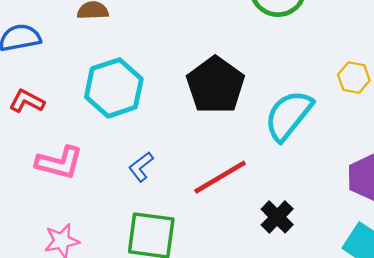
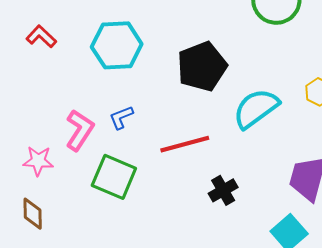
pink L-shape: (59, 163) -> (80, 130), moved, turned -87

